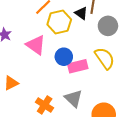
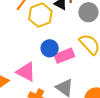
pink triangle: (36, 45) -> (26, 72), moved

